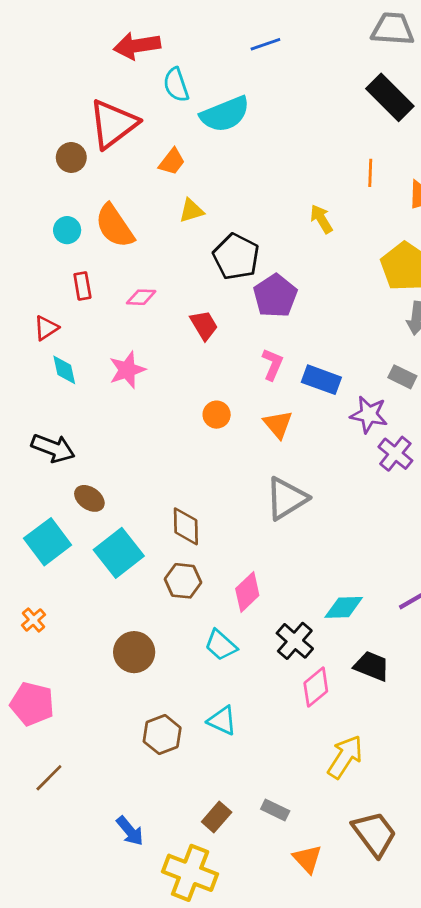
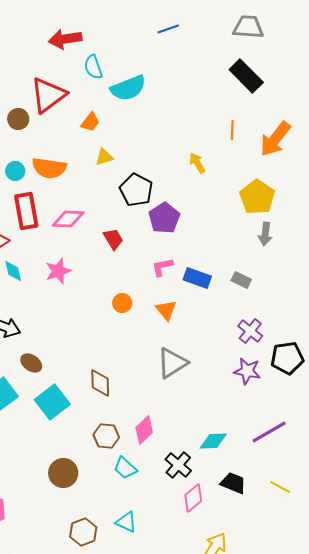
blue line: (265, 44) -> (168, 29), moved
orange semicircle: (115, 226) -> (49, 168), turned -48
red rectangle: (82, 286) -> (26, 211), size x1.8
pink diamond: (141, 297) -> (68, 219), size x1.5
pink L-shape: (272, 364) -> (162, 267), turned -125
gray rectangle: (402, 377) -> (241, 280), moved
purple star: (369, 415) -> (247, 371), moved
brown hexagon: (183, 581) -> (106, 436), moved

